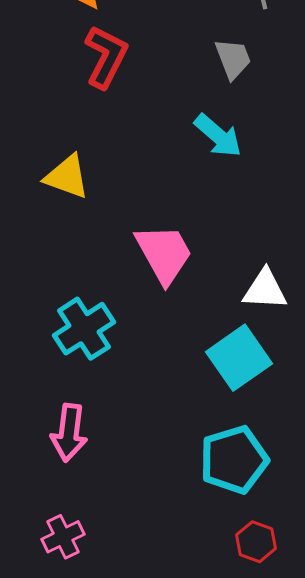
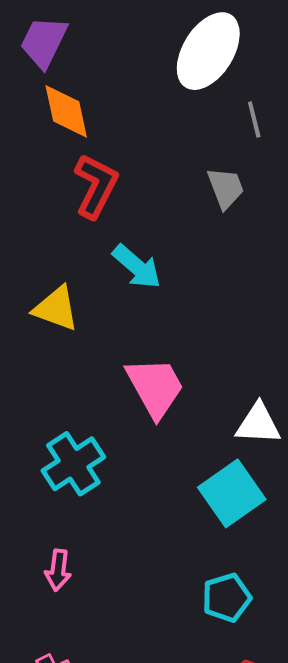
cyan arrow: (218, 136) -> (137, 267), moved
pink arrow: (69, 433) -> (58, 570), size x0.7
cyan pentagon: (234, 460) -> (227, 598), size x0.7

